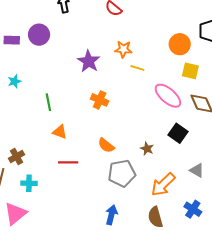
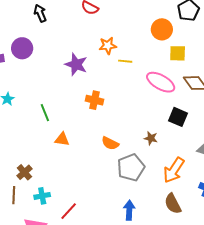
red line: (68, 162) -> (69, 211), moved, turned -36

